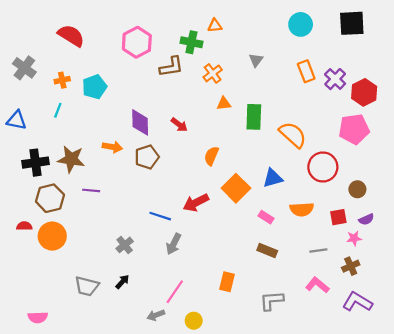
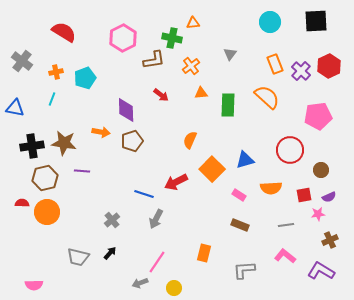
red hexagon: (364, 92) -> (329, 66), moved
red arrow: (179, 125) -> (161, 95), moved
orange semicircle: (293, 135) -> (267, 97), moved
brown cross: (351, 266) -> (330, 240), moved

